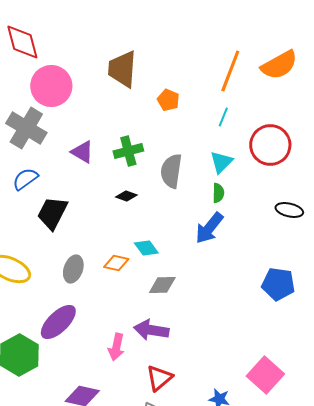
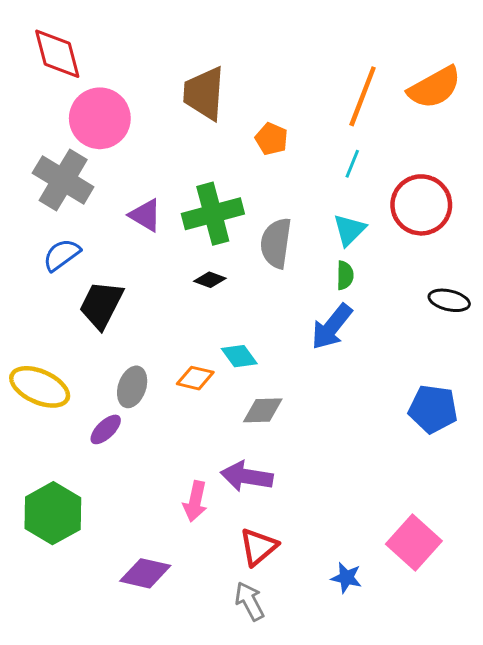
green cross: (128, 151) -> (213, 214), size x1.4
purple ellipse: (58, 322) -> (106, 429), moved, size x0.6

